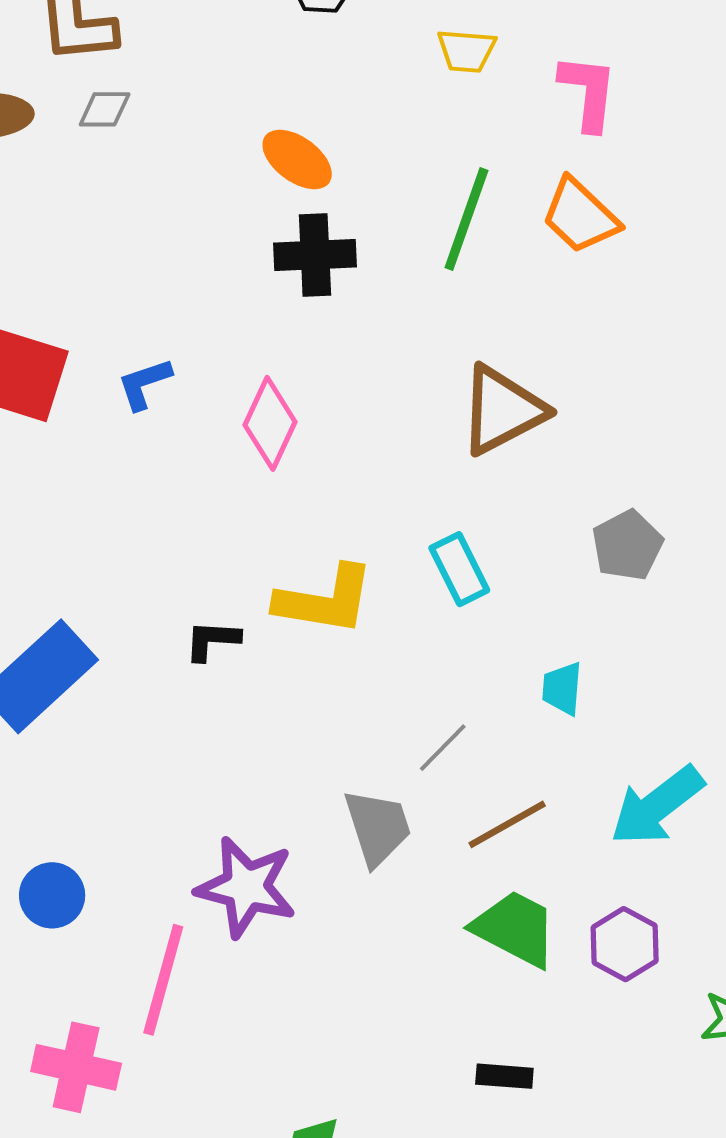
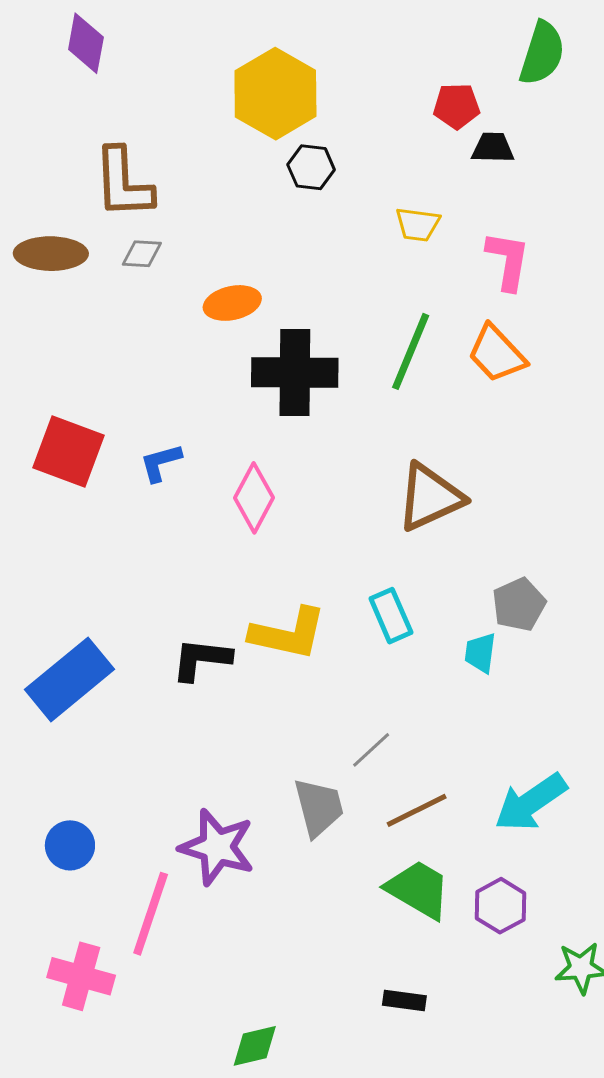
orange ellipse: (297, 159) -> (232, 303), moved, turned -52
black cross: (315, 255) -> (295, 372), size x1.4
black L-shape: (212, 640) -> (201, 659), size x1.4
cyan trapezoid: (562, 688) -> (480, 653), moved

